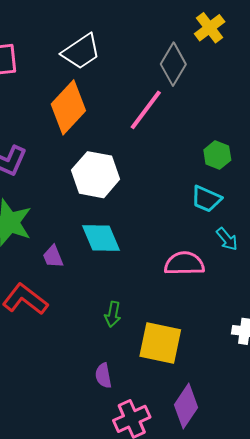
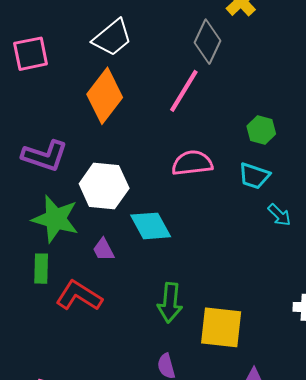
white hexagon: (96, 175) -> (104, 186), moved
pink semicircle: (184, 264) -> (192, 163), moved
green arrow: (113, 314) -> (170, 303), size x1.5

